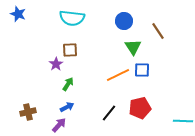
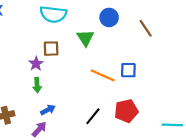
green triangle: (133, 47) -> (85, 38), moved
orange line: (118, 75) -> (103, 75), turned 50
green arrow: (68, 84) -> (37, 85), moved, turned 144

